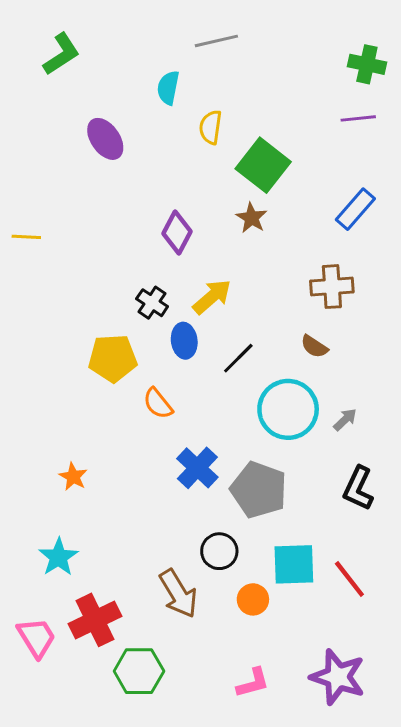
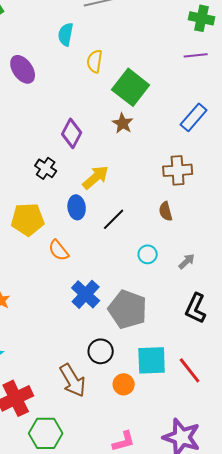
black cross: (152, 303) -> (46, 168), moved
brown semicircle: (314, 347) -> (166, 211), turned 42
cyan circle: (288, 409) -> (148, 254), size x0.5

